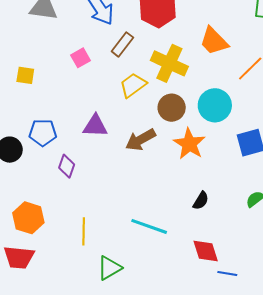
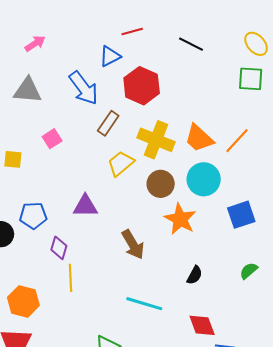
orange trapezoid: (214, 41) -> (199, 138), moved
pink square: (81, 58) -> (52, 139), moved
brown arrow: (141, 140) -> (133, 245), moved, turned -88
yellow line: (84, 231) -> (71, 278), moved

